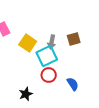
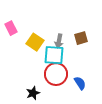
cyan square: (47, 56) -> (54, 55), turned 30
red circle: (49, 75) -> (56, 74), size x1.5

